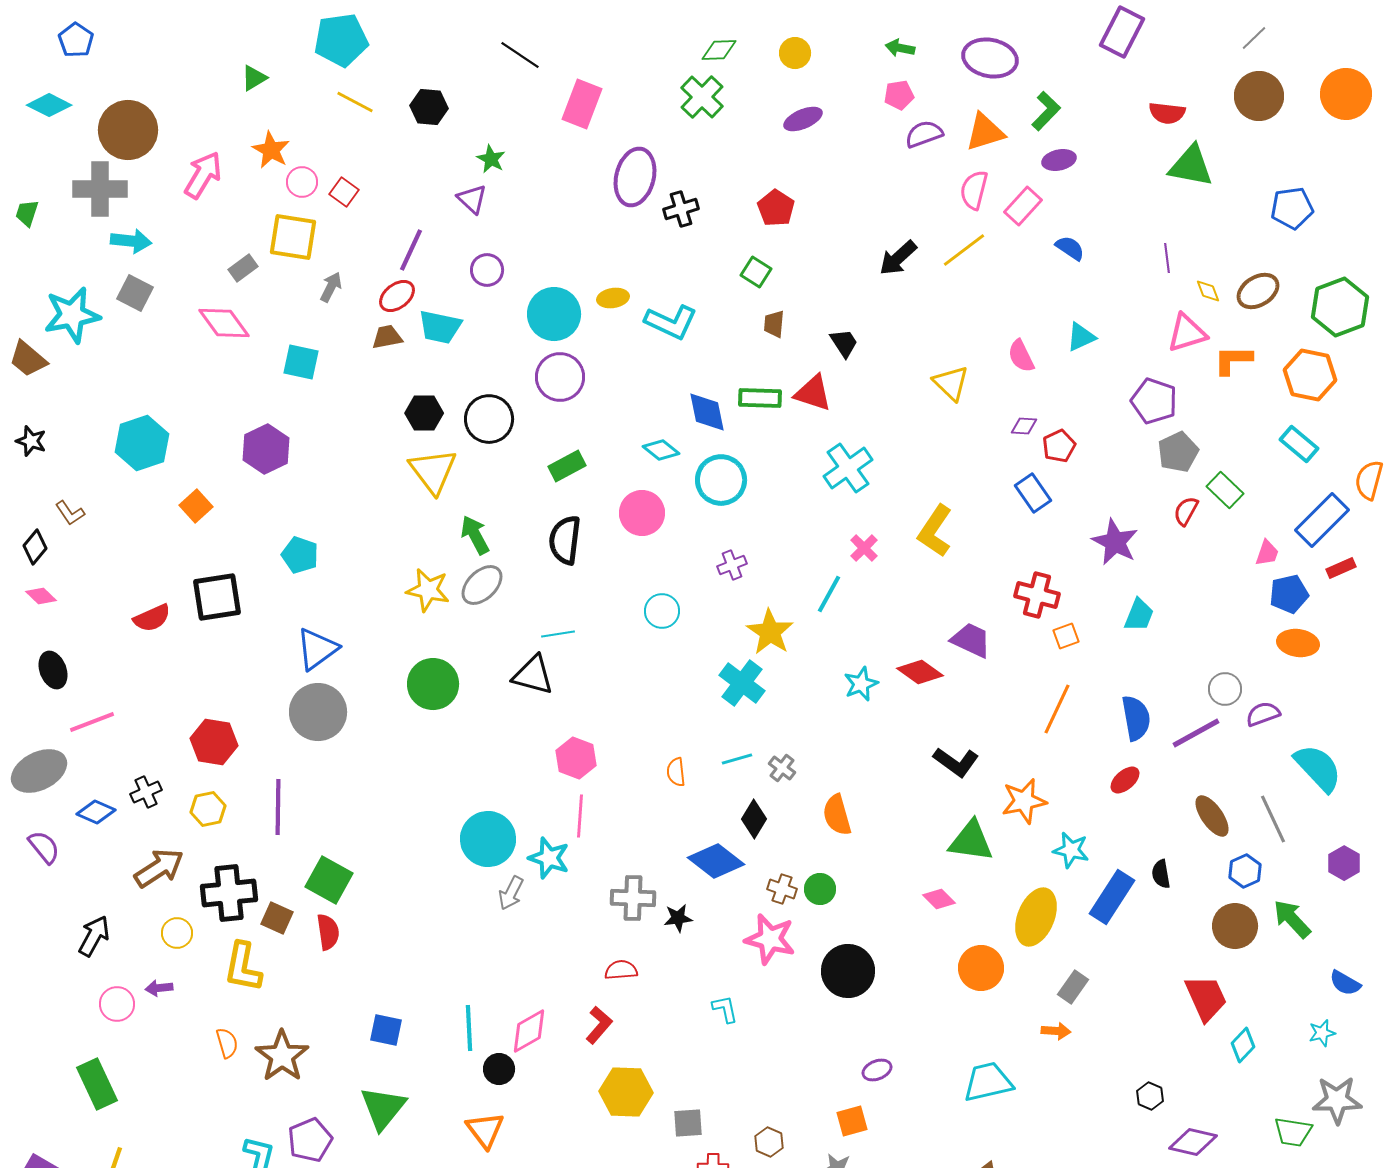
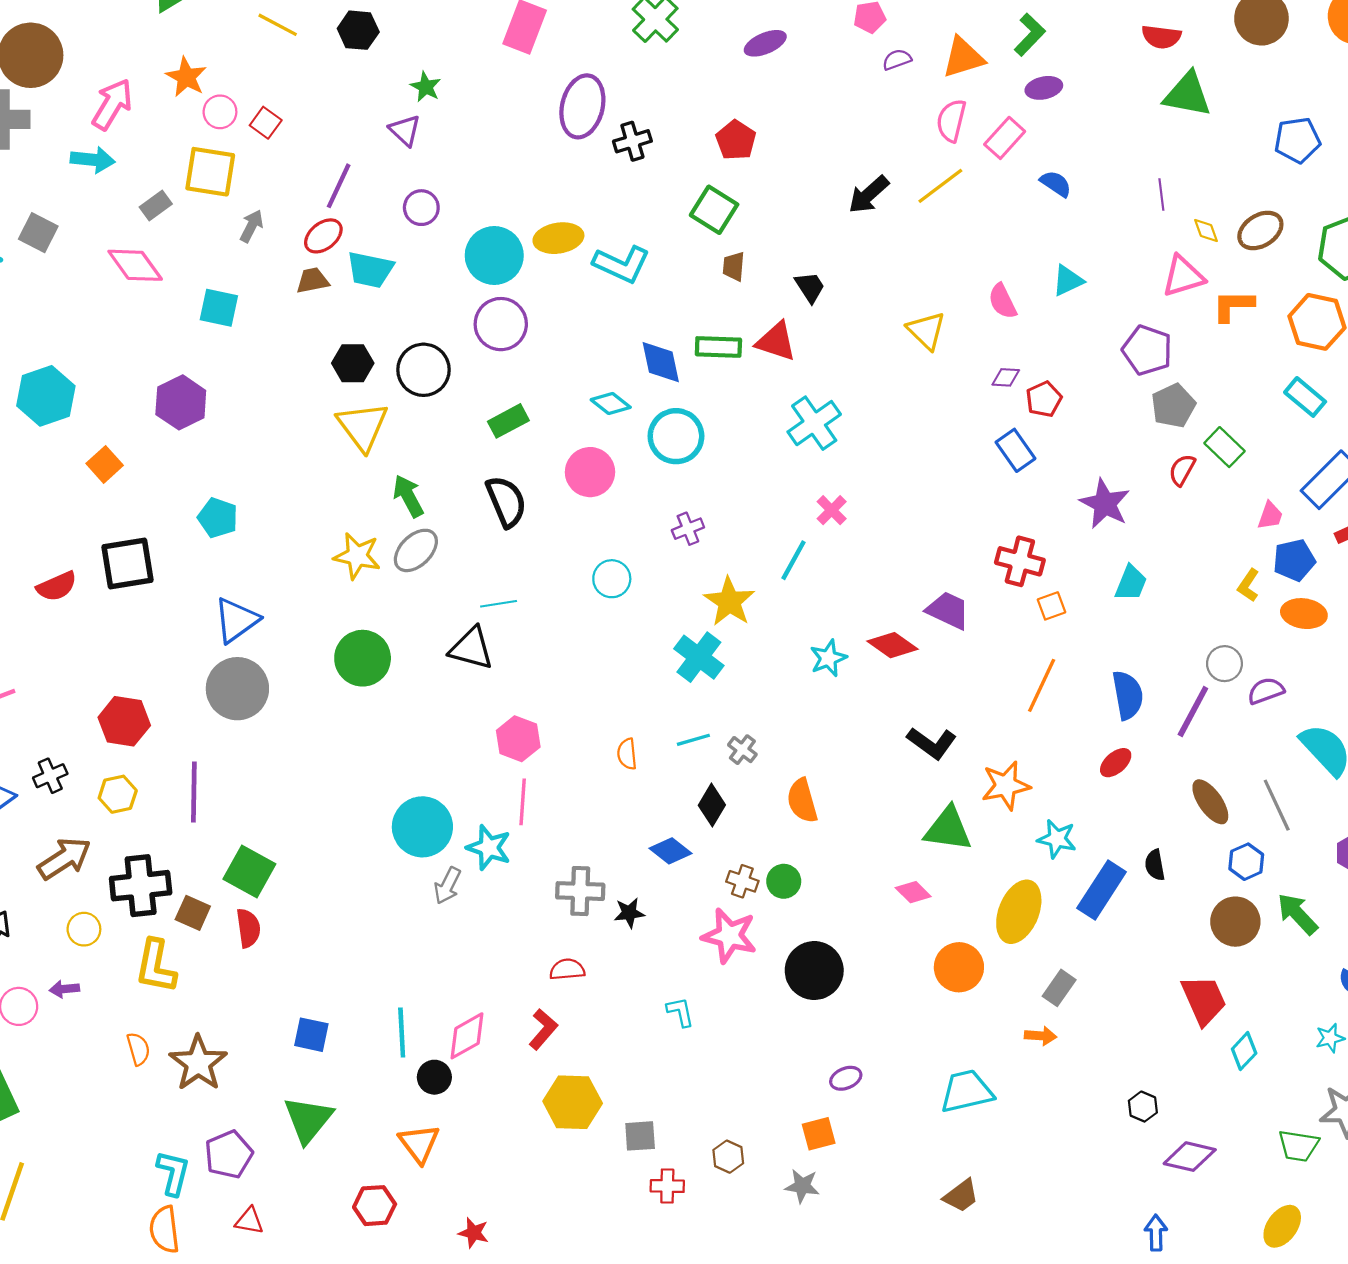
purple semicircle: (924, 134) -> (897, 60), size x0.7
cyan arrow: (131, 241) -> (93, 160), moved
green square: (756, 272) -> (714, 210), size x1.4
yellow ellipse: (613, 298) -> (558, 238), size x1.4
yellow L-shape: (935, 531) -> (1248, 585), moved, size x0.6
black semicircle: (565, 540) -> (506, 501), turned 150
purple line: (1196, 733) -> (1193, 712), turned -33
blue diamond: (716, 861) -> (671, 851), size x0.7

